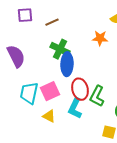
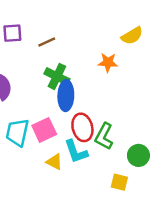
cyan L-shape: (75, 108) -> (76, 152), turned -45
yellow triangle: (49, 116) -> (54, 162), moved

